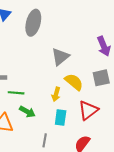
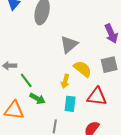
green line: (16, 93) -> (26, 80), turned 49
red triangle: (88, 110) -> (97, 96), turned 45

